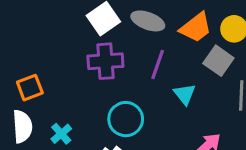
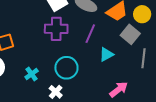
cyan triangle: (185, 94) -> (106, 54), turned 35
cyan cross: (61, 134) -> (32, 74), moved

